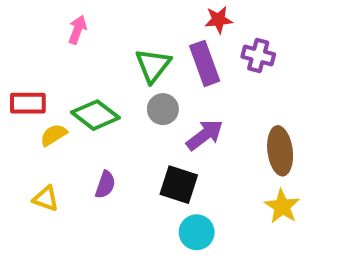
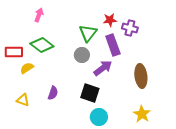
red star: (219, 20) -> (110, 20), moved
purple rectangle: (205, 63) -> (113, 45), moved
green triangle: (153, 65) -> (88, 33), moved
green diamond: (95, 115) -> (42, 45), moved
yellow star: (282, 206) -> (142, 114), moved

